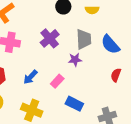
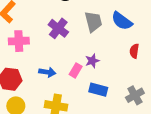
purple star: (75, 60) -> (92, 61), moved
blue arrow: (30, 77) -> (47, 72), turned -112

